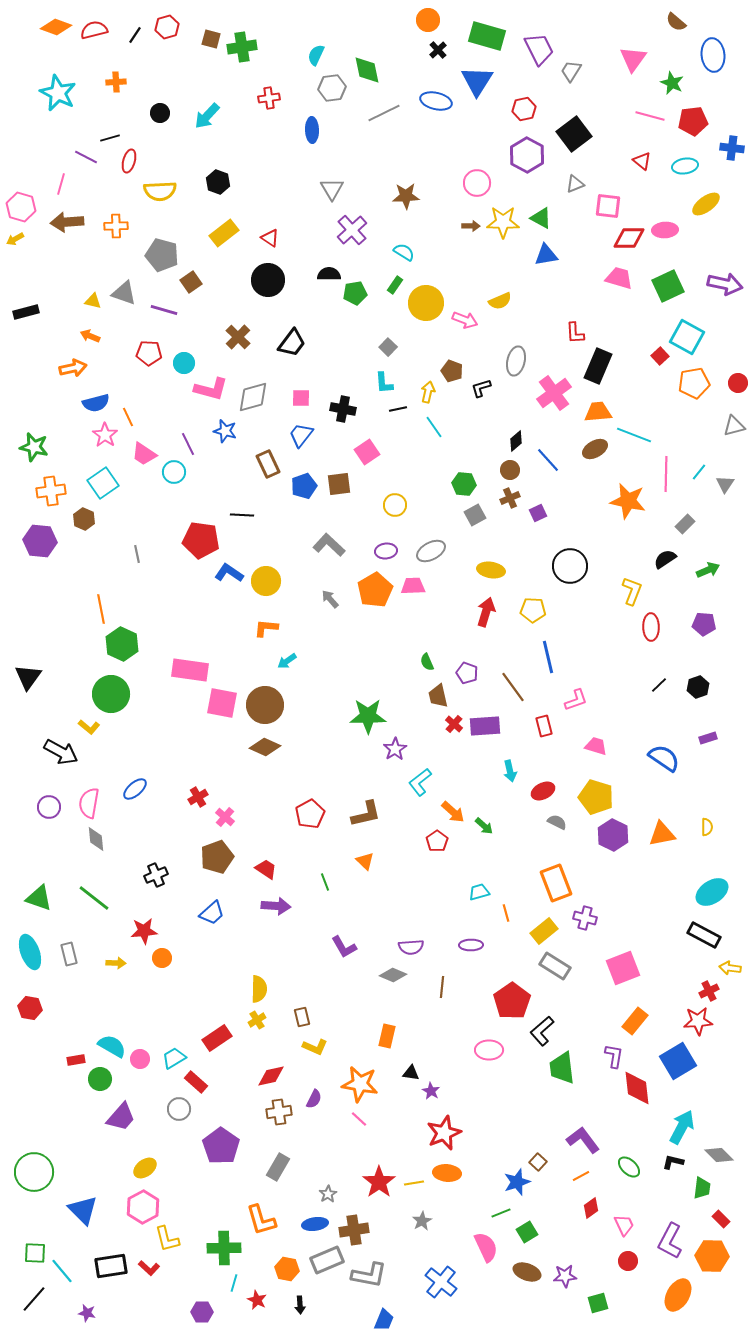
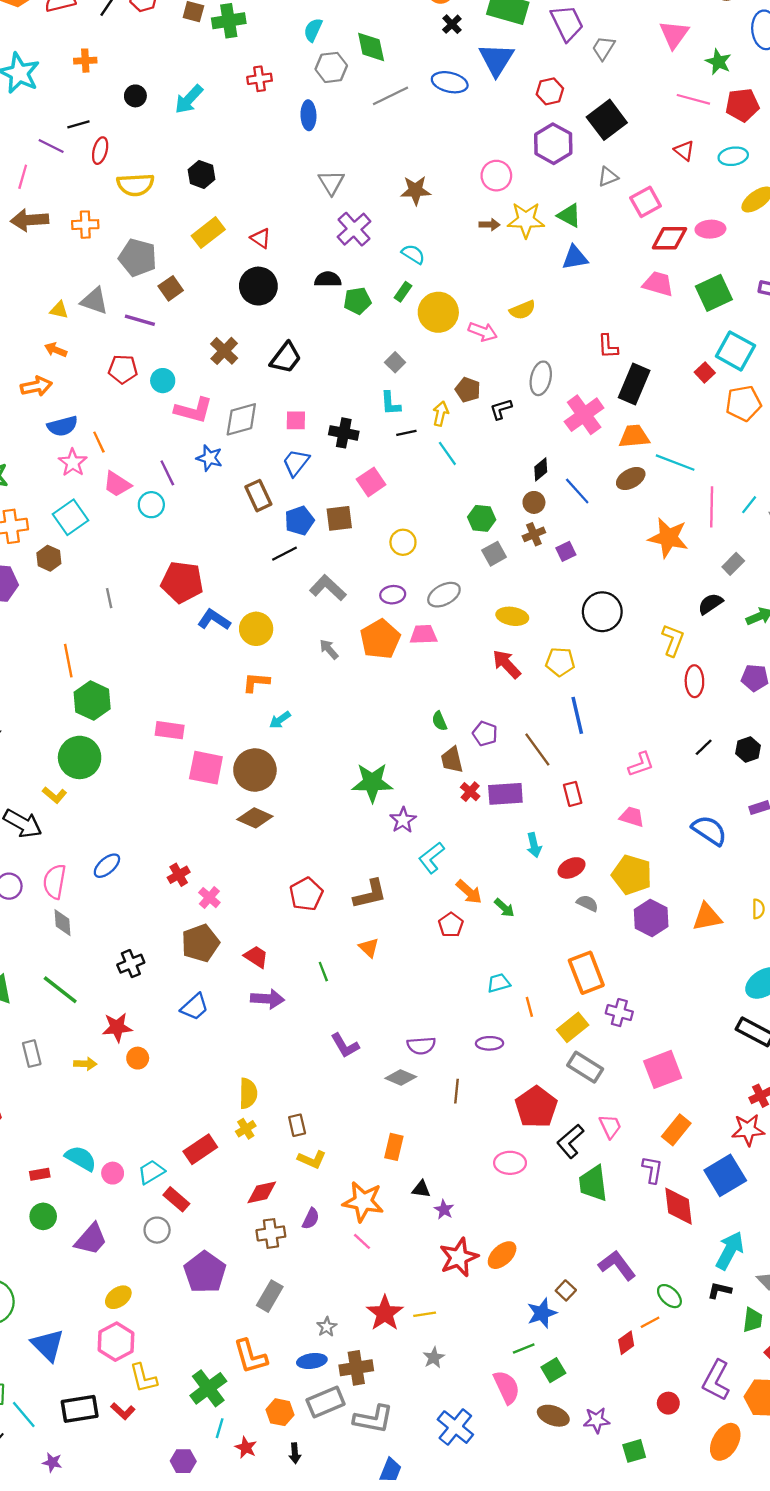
pink square: (608, 206) -> (646, 202), turned -36
black line: (242, 515) -> (285, 554), moved, turned -30
red arrow: (486, 612) -> (507, 664), turned -60
pink rectangle: (190, 670) -> (170, 730), size x0.7
pink L-shape: (576, 700) -> (641, 764), moved
green circle: (100, 1079) -> (43, 1216), moved
orange ellipse: (447, 1173) -> (502, 1255), moved, turned -48
orange line: (581, 1176) -> (650, 1322), moved
pink trapezoid: (624, 1225) -> (610, 1126), moved
green cross: (224, 1248) -> (208, 1388), turned -36

